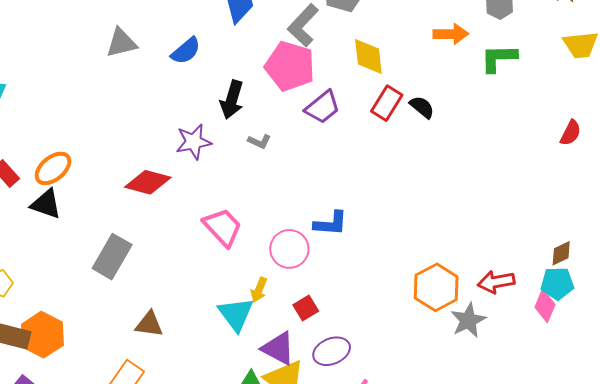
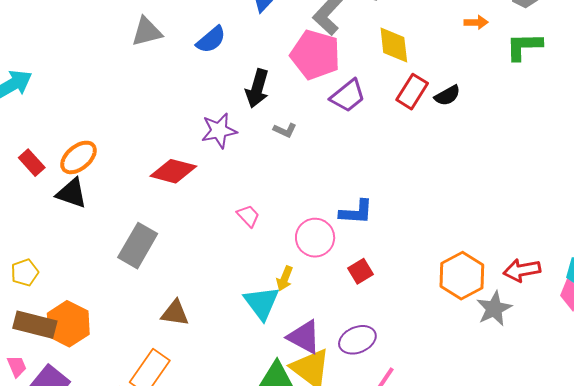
orange arrow: (451, 34) -> (476, 22), size x0.7
black semicircle: (422, 107) -> (447, 95), turned 112
pink trapezoid: (223, 227) -> (248, 216), size x0.6
red square: (306, 308) -> (361, 271), moved

